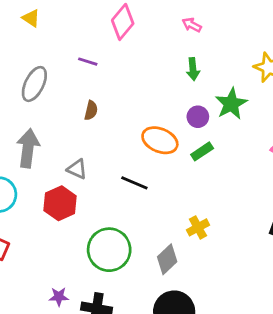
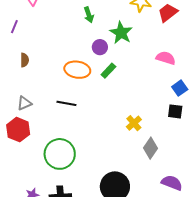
purple line: (88, 62) -> (14, 27), turned -72
gray triangle: (77, 169) -> (24, 103), turned -35
yellow cross: (198, 227) -> (134, 123), moved
gray diamond: (167, 259) -> (151, 148), moved

